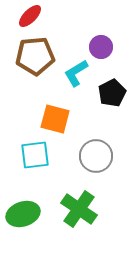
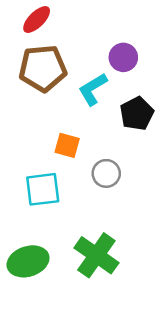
orange square: (55, 119) -> (67, 145), size x0.7
gray circle: (96, 156) -> (106, 173), moved, size x0.7

